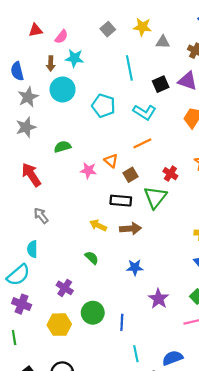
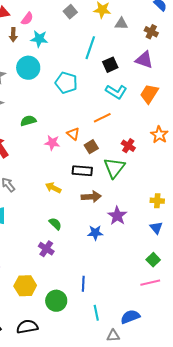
brown arrow: (51, 64) -> (13, 35), moved
cyan line: (129, 68) -> (90, 48), turned 30
black square: (161, 84) -> (110, 65), moved
cyan L-shape: (144, 112) -> (116, 92), moved
yellow arrow: (98, 225) -> (53, 188), moved
purple cross: (65, 288) -> (46, 249), moved
purple star: (159, 299) -> (117, 216), moved
green circle: (93, 313) -> (56, 301), moved

